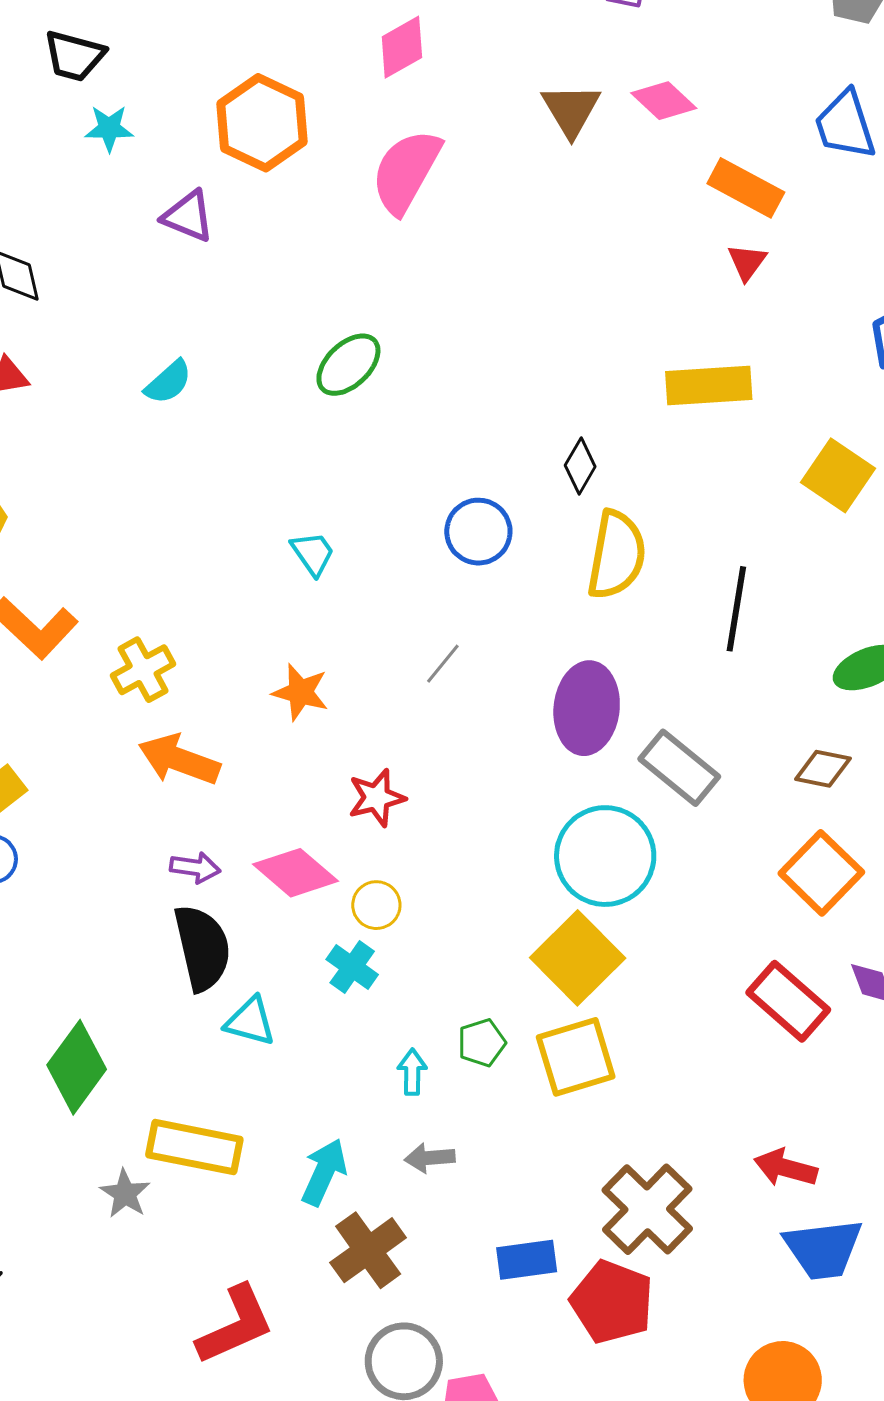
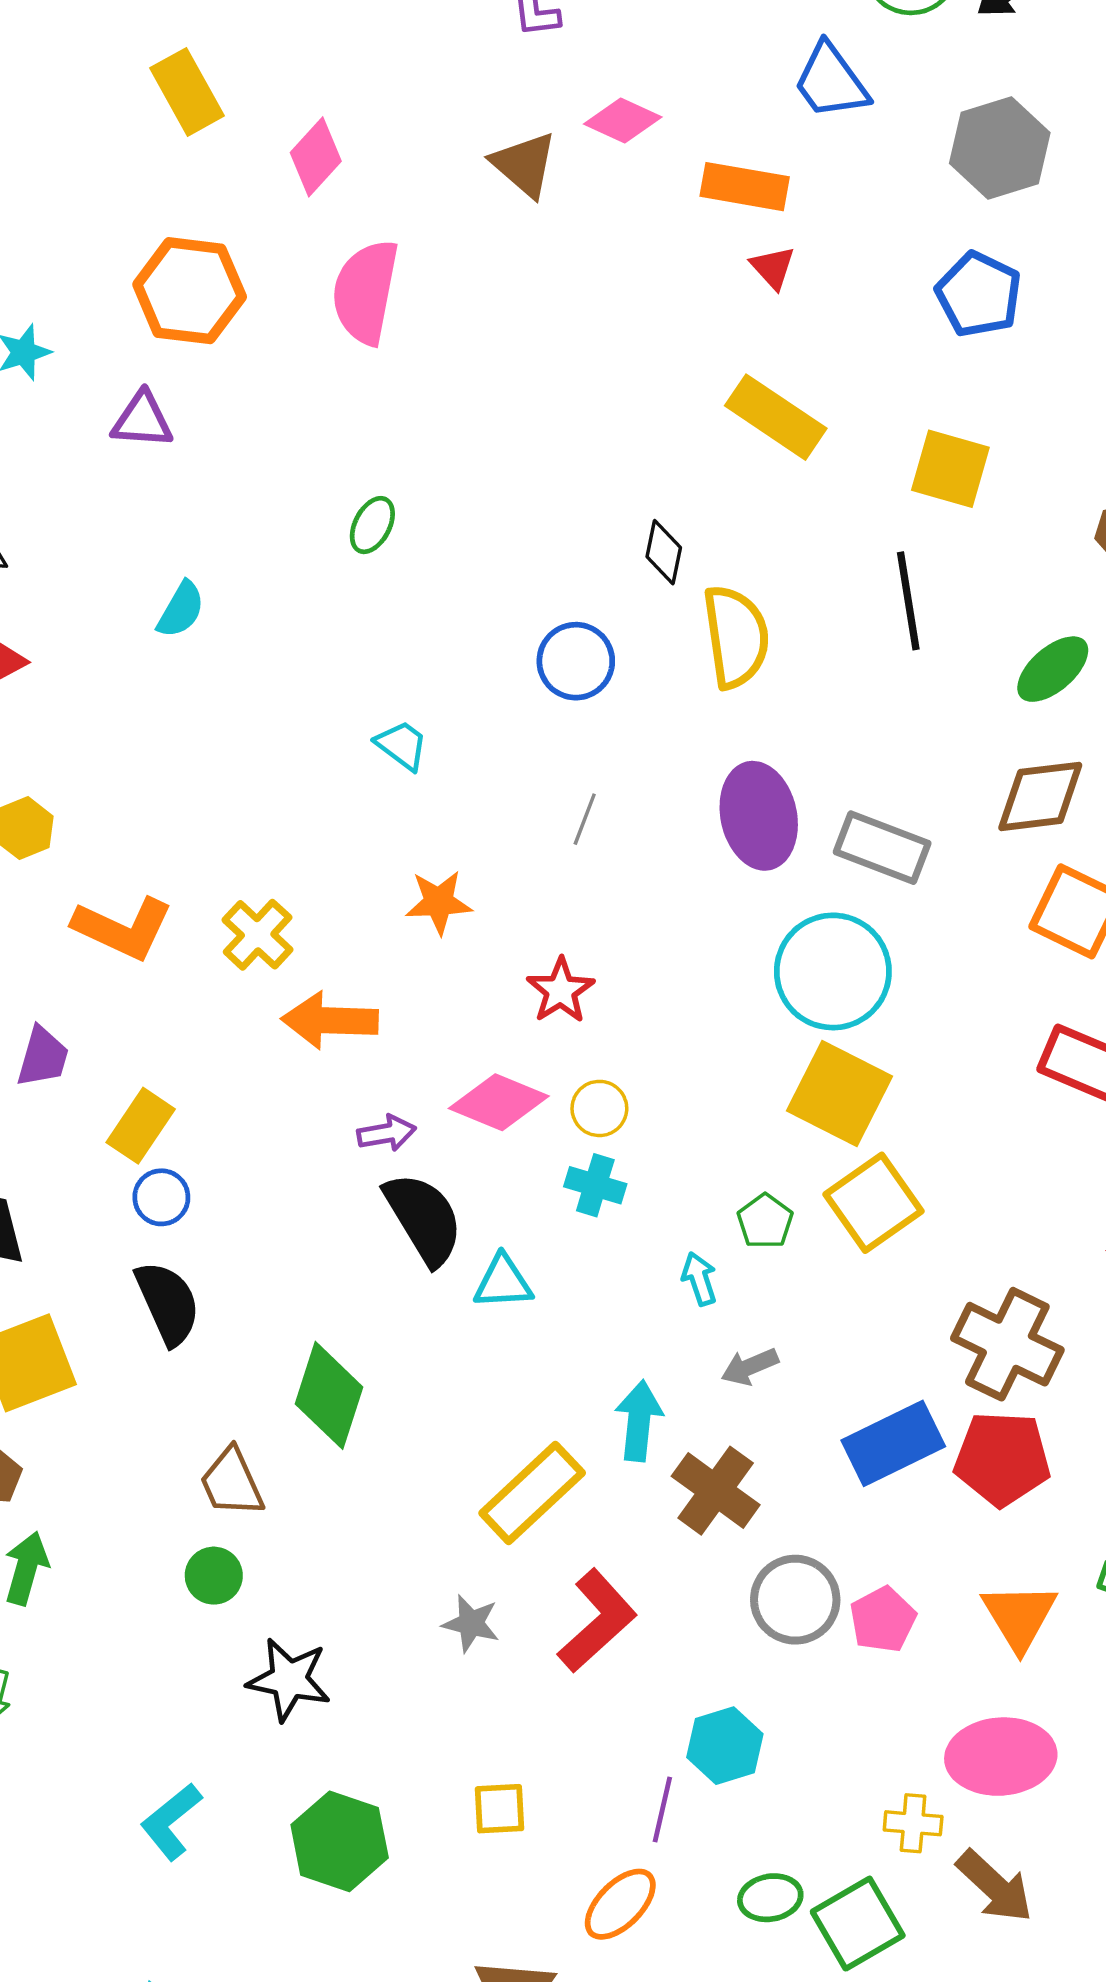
green ellipse: (348, 365) -> (372, 525), size x0.7
yellow rectangle: (709, 386) -> (776, 417), turned 56
black line: (736, 609) -> (908, 601), moved
brown diamond: (823, 769) -> (1040, 796), size x1.5
yellow rectangle: (194, 1147) -> (532, 1493), moved, turned -36
gray star: (125, 1194) -> (471, 1623), moved
blue rectangle: (527, 1260) -> (893, 1443), size x1.4

